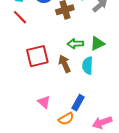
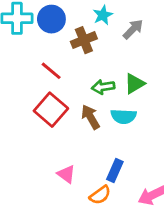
red line: (20, 17) -> (51, 71), moved
red square: (37, 56) -> (51, 110), turned -30
cyan semicircle: (88, 66) -> (123, 116), turned -84

